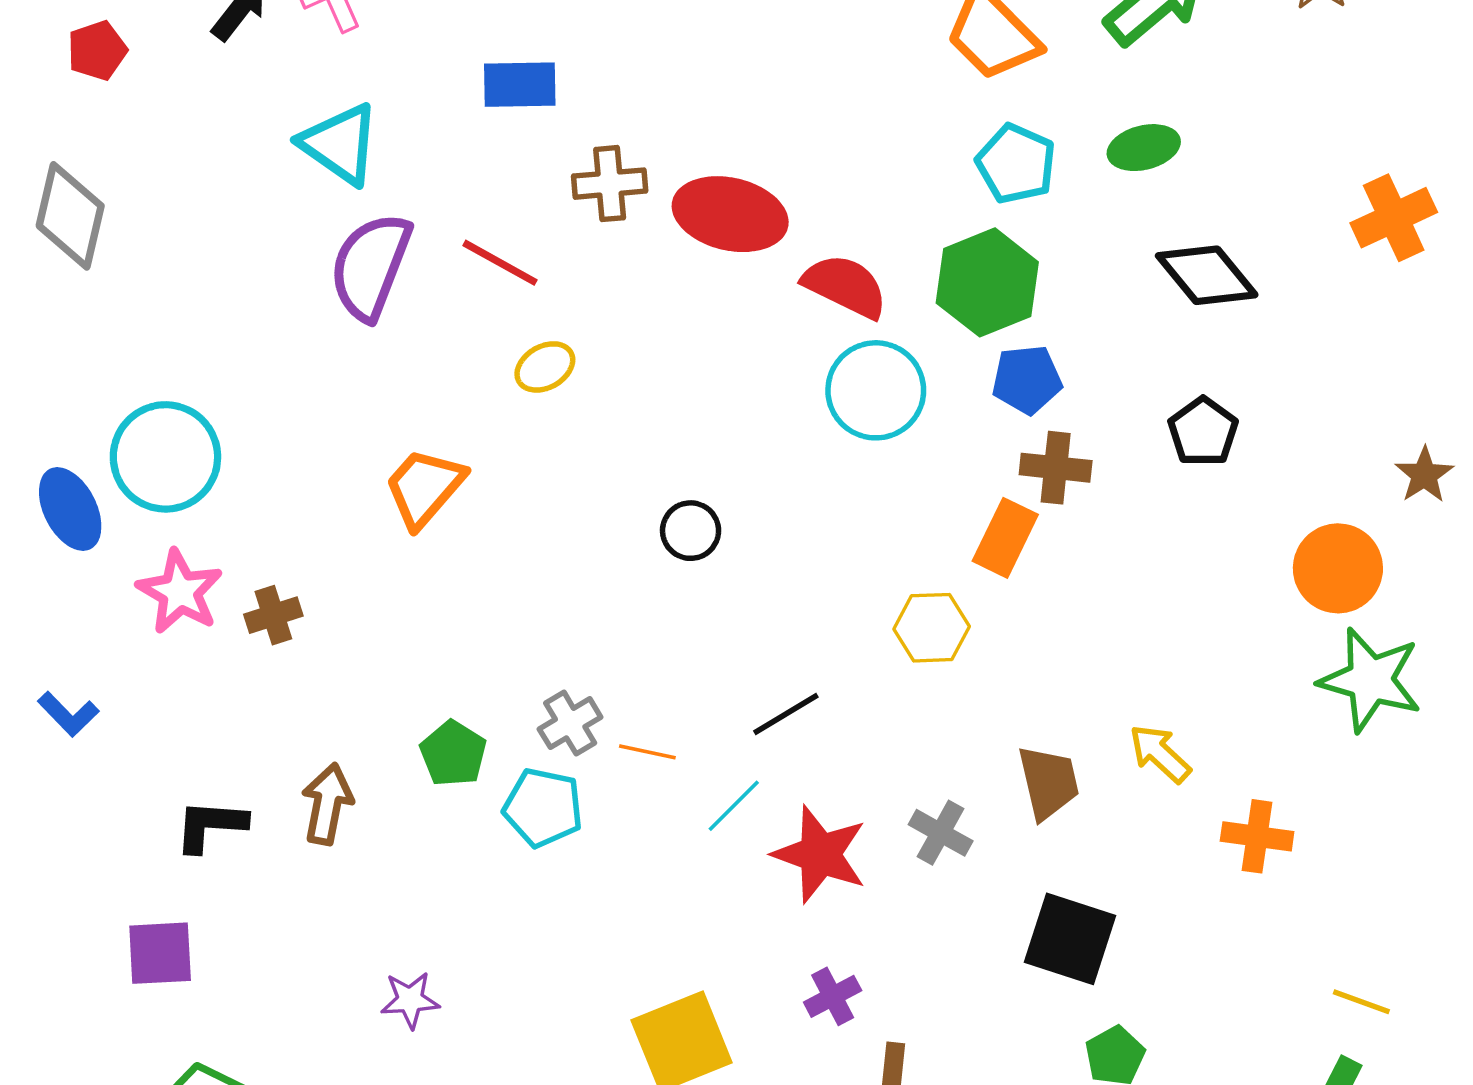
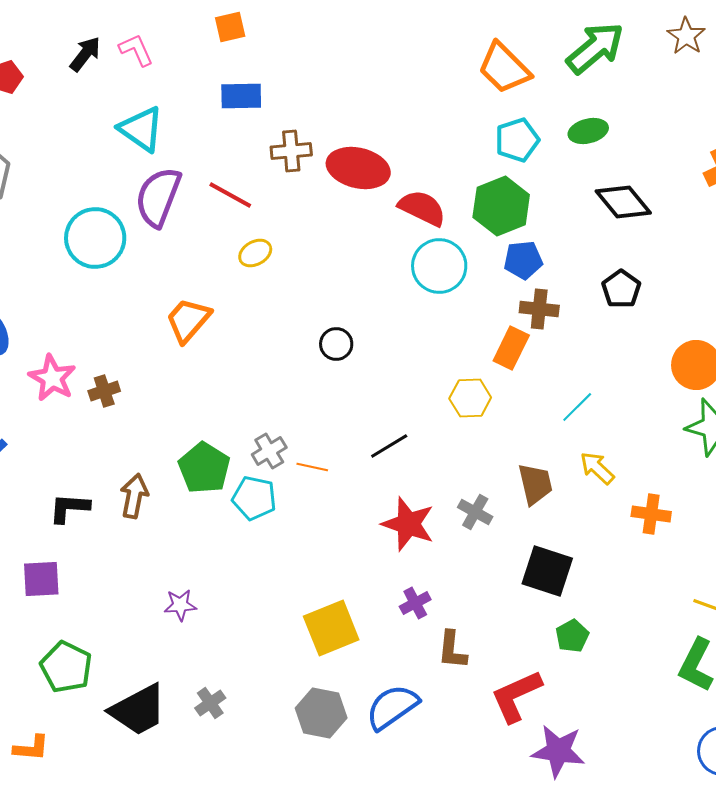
cyan pentagon: (1016, 164) -> (517, 140), turned 30
cyan circle: (165, 457) -> (95, 238), moved
green pentagon: (453, 754) -> (204, 468), size x1.4
cyan line: (734, 806) -> (577, 407), moved

